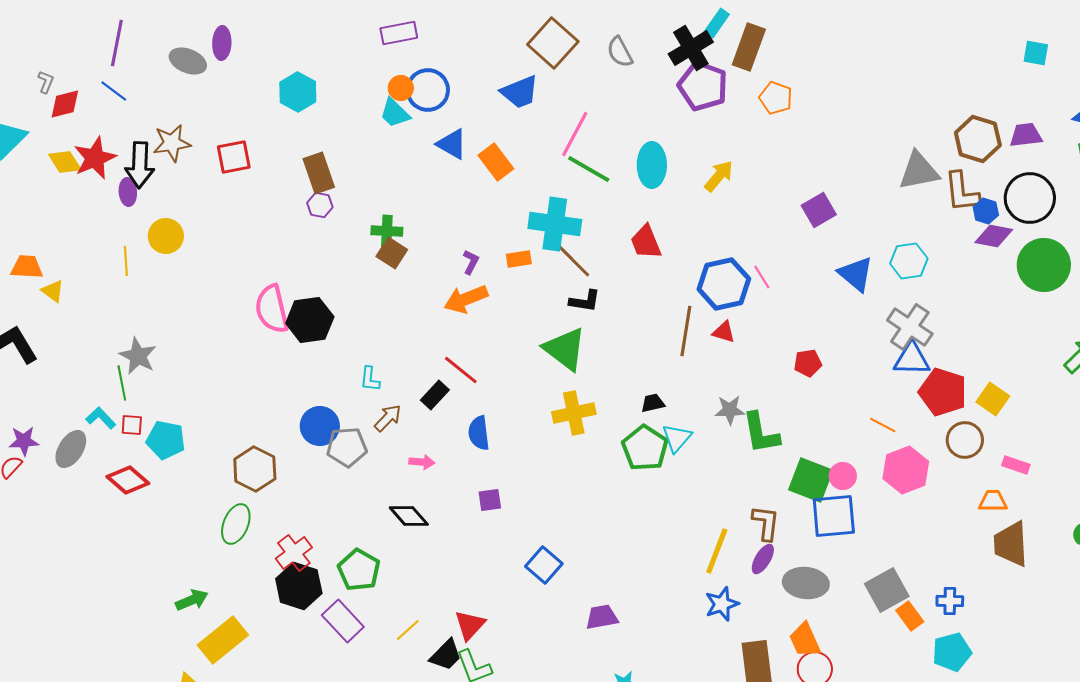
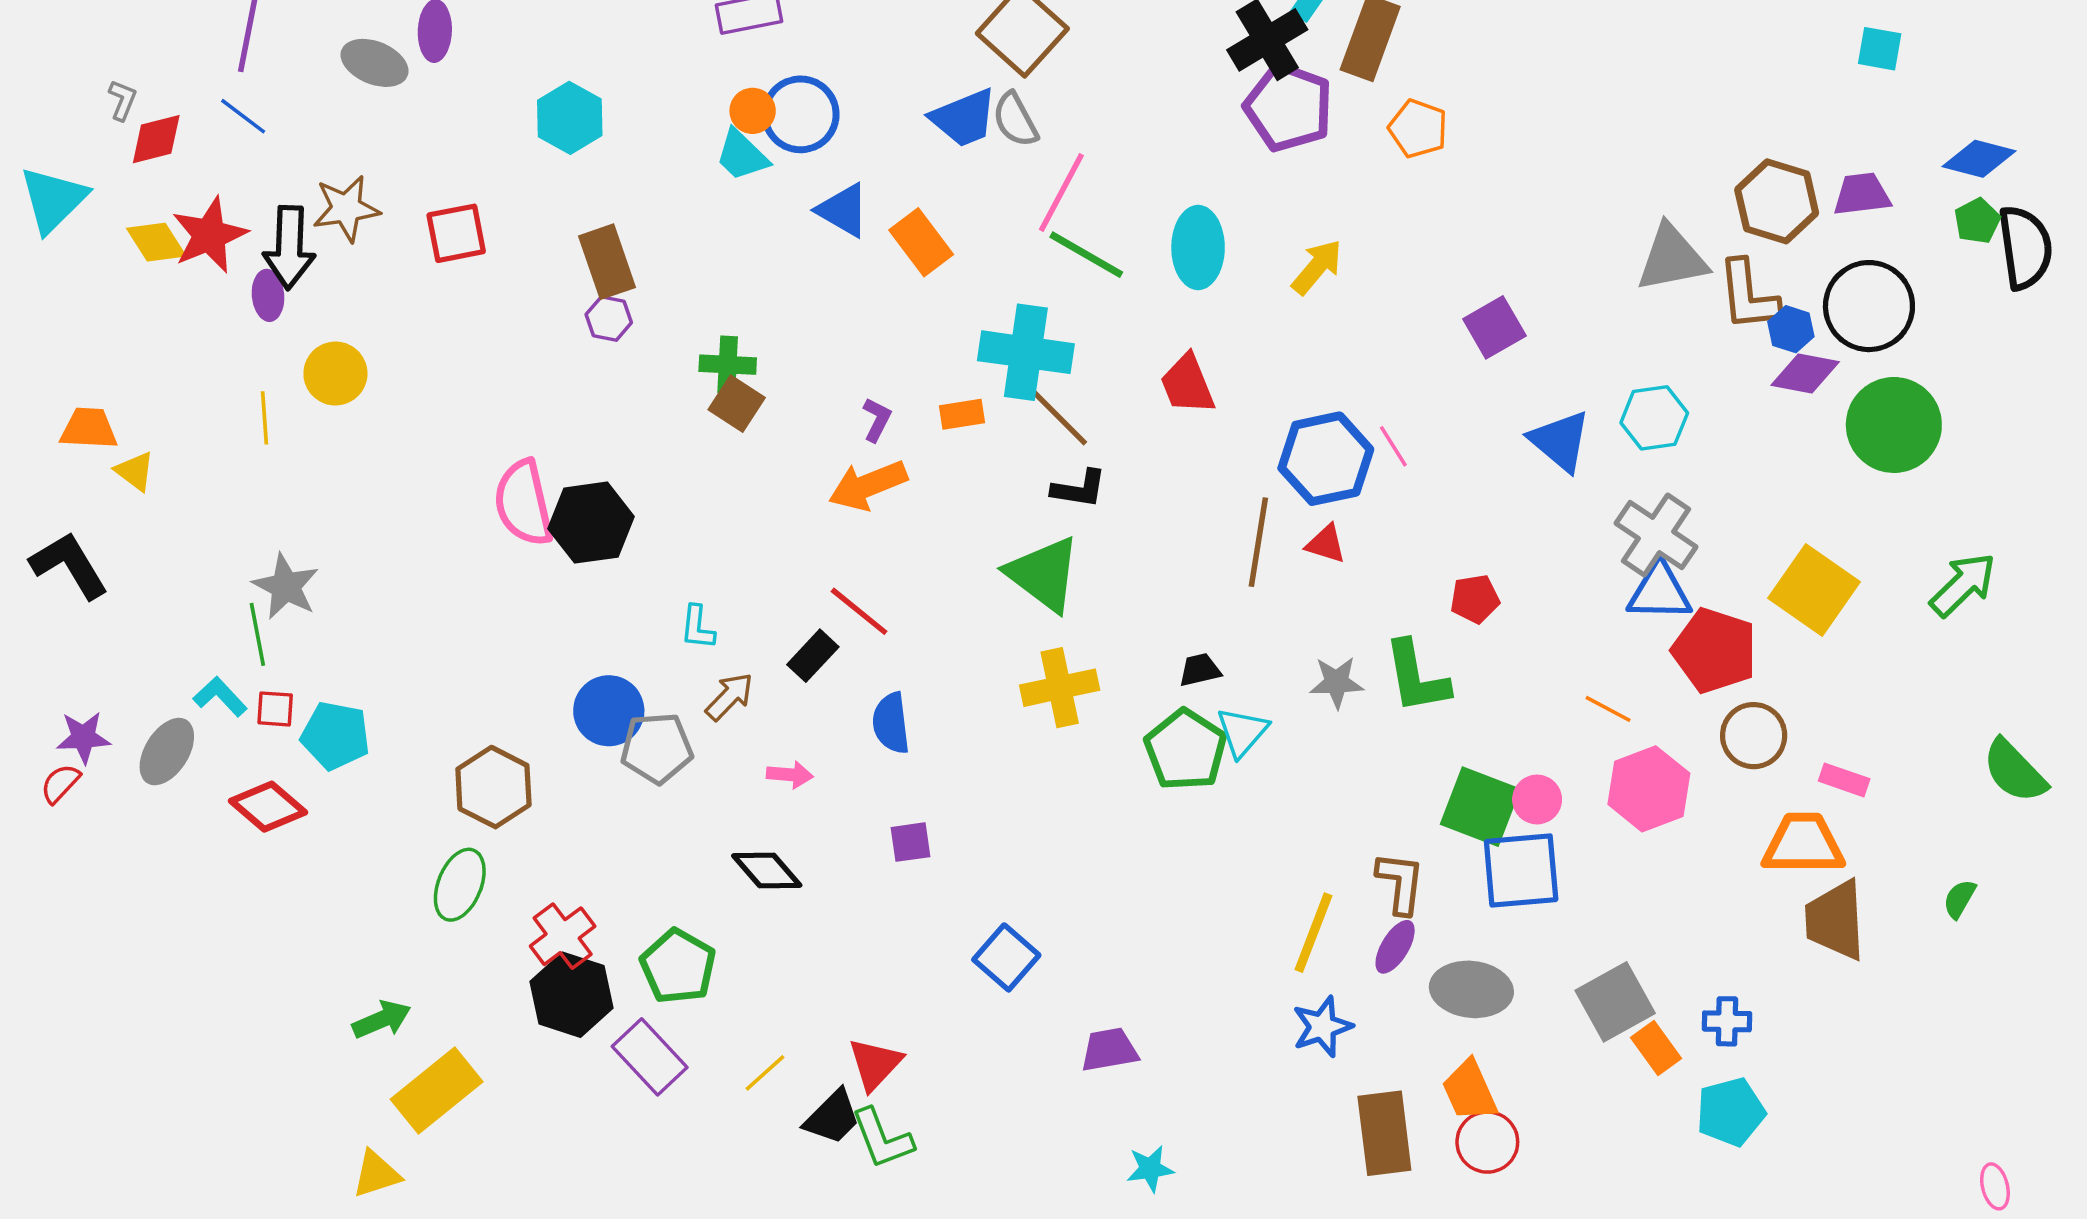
gray semicircle: (620, 52) -> (1015, 120), moved
yellow square: (993, 399) -> (1814, 590), moved, size x1.5
green L-shape: (761, 433) -> (1416, 677), moved
orange trapezoid: (993, 501) -> (1803, 844), size x1.6

